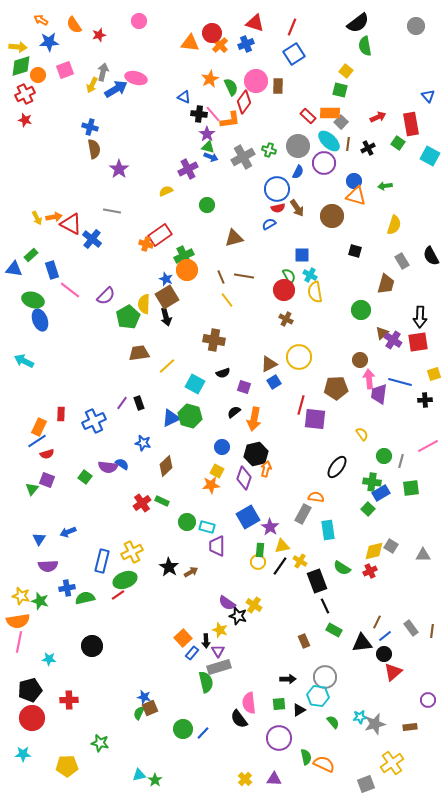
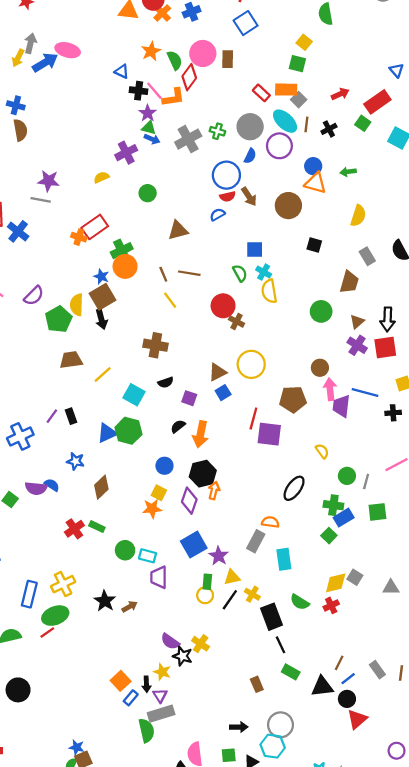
red rectangle: (411, 124) -> (377, 102), turned 65
purple star: (119, 169) -> (48, 181), moved, turned -30
red circle: (284, 290) -> (223, 306), moved
brown triangle: (382, 333) -> (357, 322), moved

